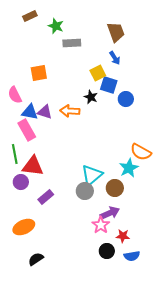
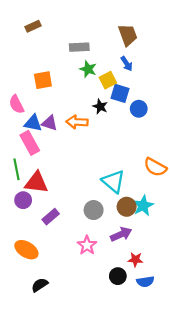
brown rectangle: (30, 16) -> (33, 26), moved
green star: (56, 26) -> (88, 69), moved
cyan star: (129, 168) -> (143, 206), moved
cyan triangle: (92, 175) -> (113, 181), moved, turned -40
pink star: (101, 225) -> (87, 245), moved
orange ellipse: (24, 227) -> (26, 250), turned 55

